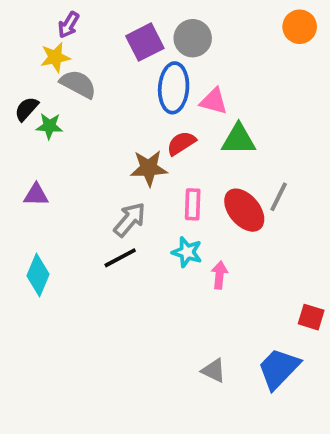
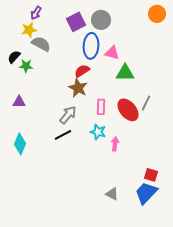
red semicircle: (181, 143) -> (82, 71), moved
brown star: (149, 168) -> (78, 88), turned 30
red square: (311, 317) -> (151, 175), moved

